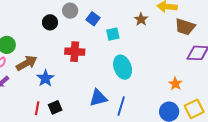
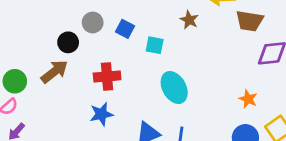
cyan square: (113, 34) -> (155, 45), turned 32
brown arrow: (27, 63) -> (54, 72), moved
blue star: (45, 78) -> (101, 114), moved, turned 30

